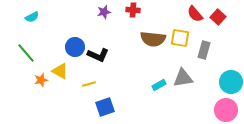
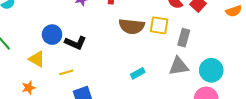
gray triangle: (183, 78) -> (179, 66), moved
orange star: (41, 80) -> (29, 88), moved

